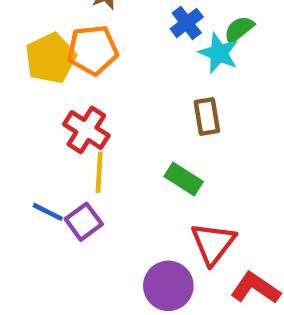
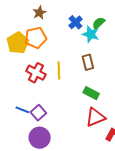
yellow line: (99, 172) -> (59, 70), moved
green rectangle: (184, 179) -> (91, 93), moved
red triangle: (213, 243) -> (95, 117), turned 35
purple circle: (168, 286) -> (40, 138), moved

